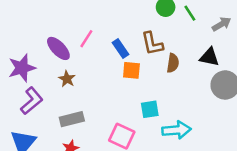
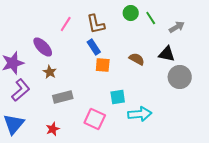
pink line: (86, 39) -> (66, 24), moved
brown L-shape: (152, 44) -> (96, 24), moved
brown semicircle: (173, 63) -> (137, 59), turned -70
gray rectangle: (72, 119) -> (63, 97), moved

